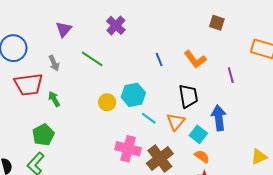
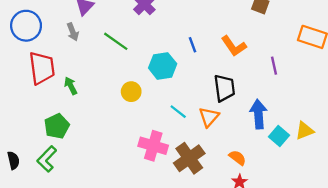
gray arrow: (54, 63) -> (73, 32), moved
red trapezoid: (29, 84) -> (42, 68), turned -92
cyan hexagon: (133, 95) -> (163, 66), moved
cyan square: (198, 134) -> (279, 136), moved
yellow triangle: (259, 157) -> (305, 131), moved

